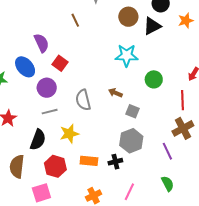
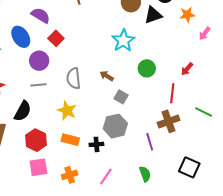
purple semicircle: (41, 43) -> (41, 15), turned -42
cyan star: (127, 55) -> (123, 41), turned 30
yellow star: (69, 134) -> (67, 111), moved, turned 30
pink square: (41, 193) -> (38, 167), moved

